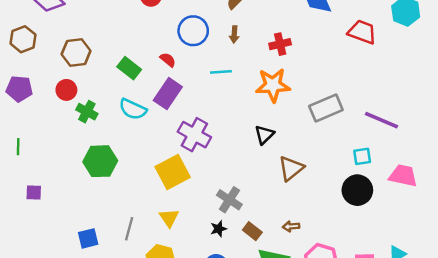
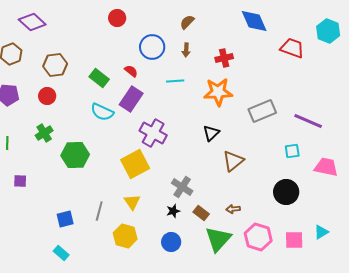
green cross: (87, 112) -> (44, 133), moved, turned 30
black circle: (357, 190) -> (286, 192), moved

